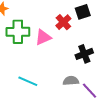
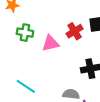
green cross: (18, 32) -> (25, 33), size x0.7

